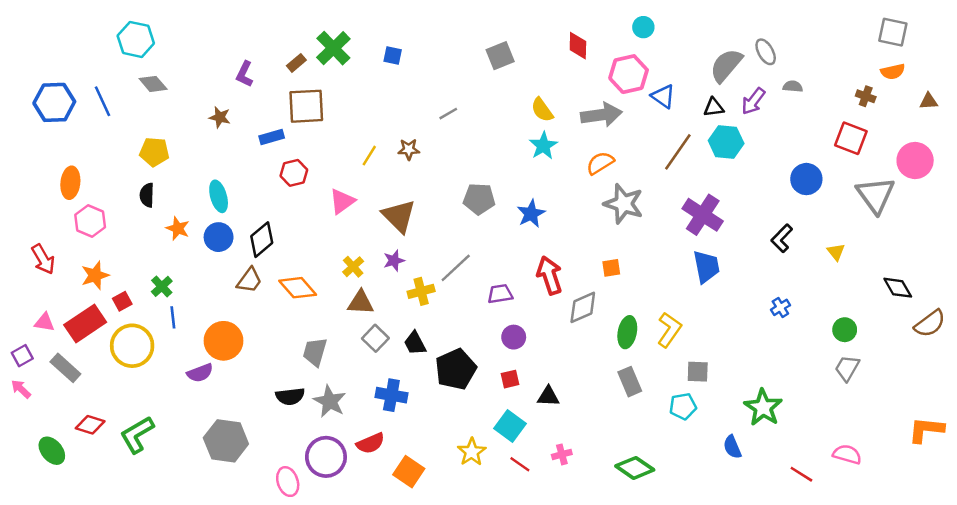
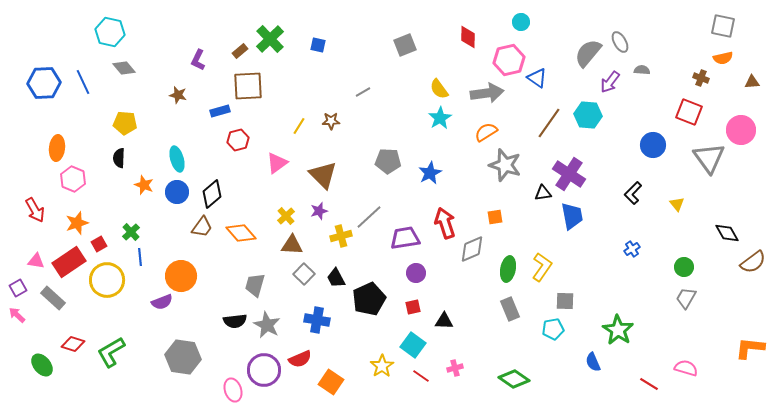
black triangle: (714, 107) -> (543, 193), moved
purple trapezoid: (500, 294) -> (405, 238), size x1.4

